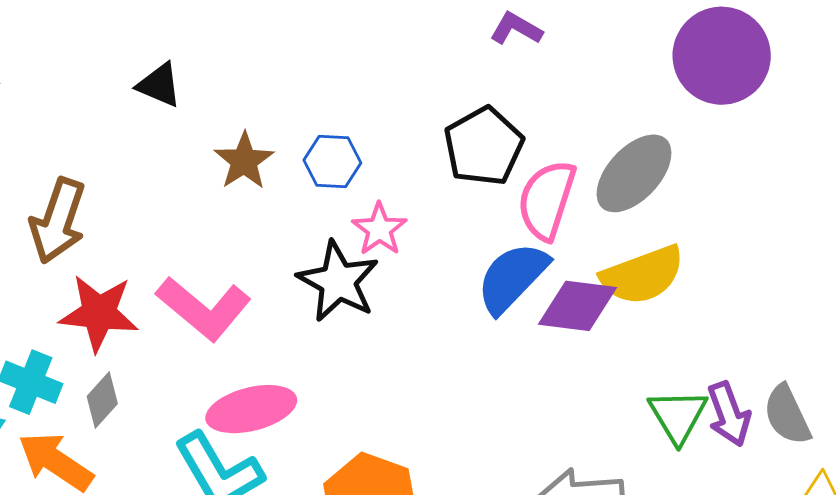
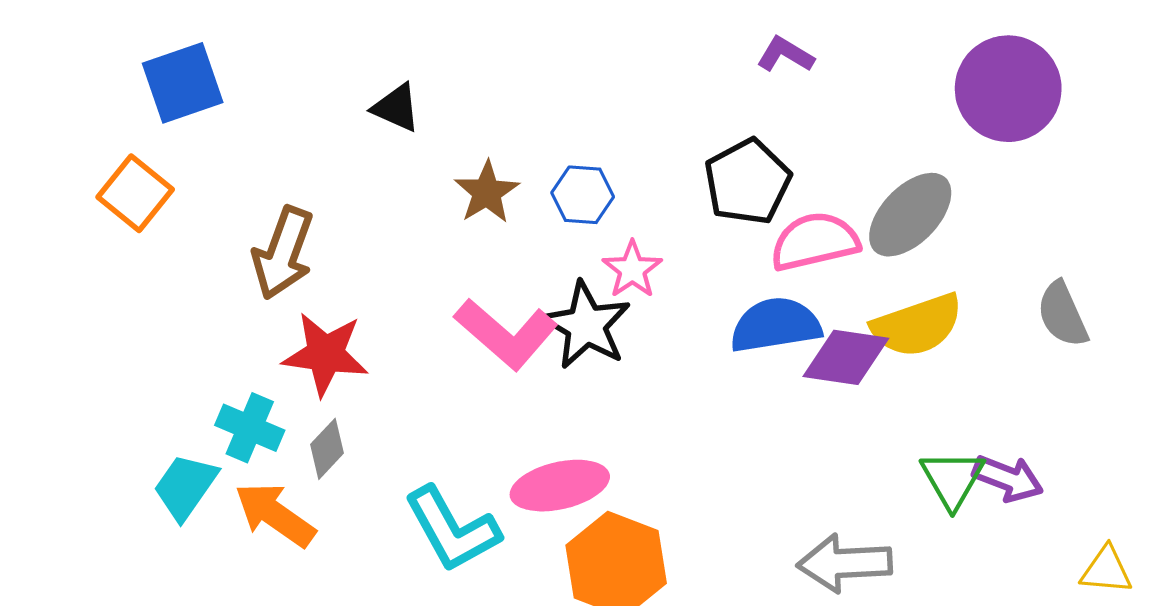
pink semicircle: (547, 200) -> (815, 241), turned 58
blue semicircle: (512, 278) -> (776, 325), turned 36
pink L-shape: (204, 308) -> (506, 334), moved
pink ellipse: (251, 409) -> (560, 486), moved
purple arrow: (729, 414) -> (1008, 478), turned -50
gray semicircle: (787, 415) -> (1062, 314), moved

